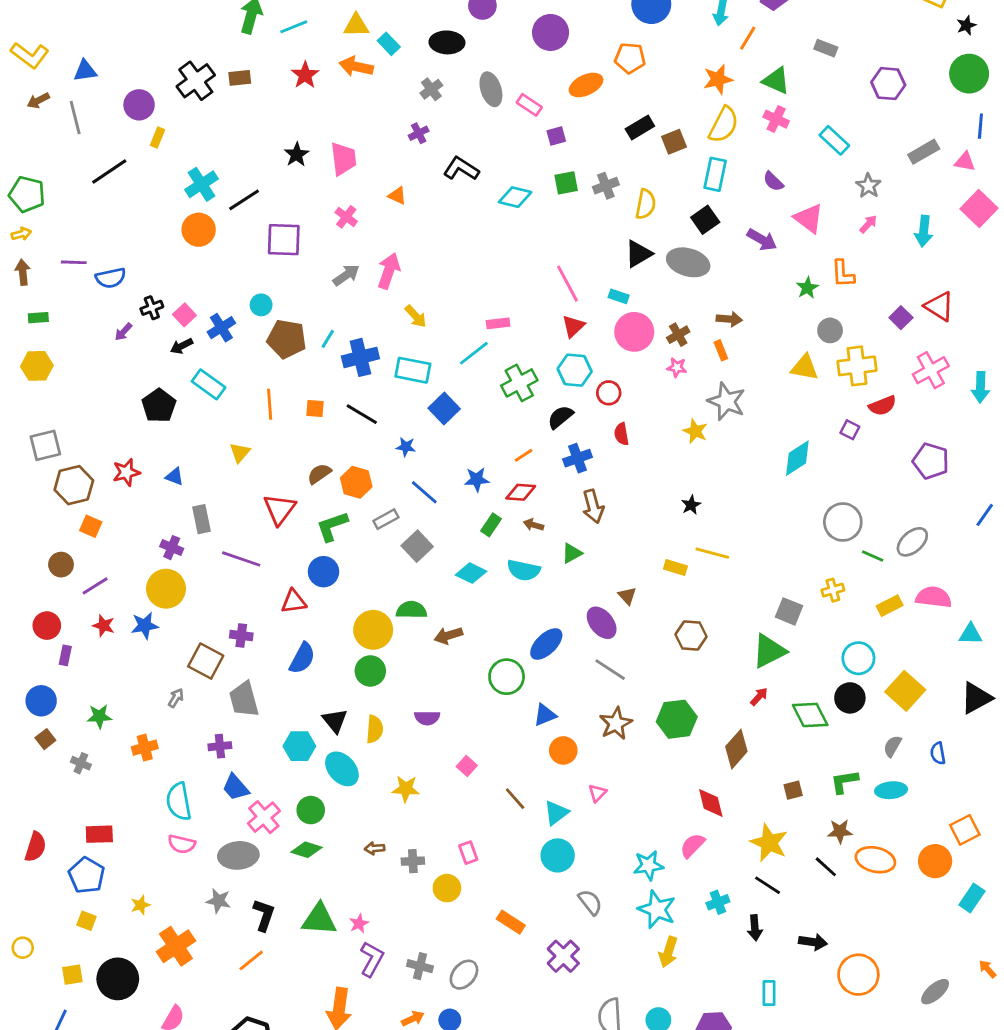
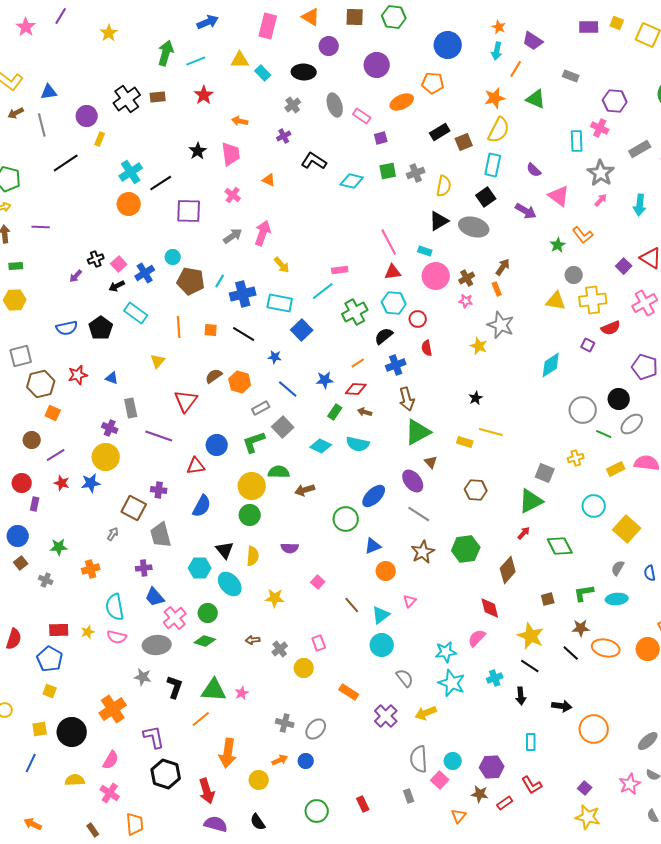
orange arrow: (356, 67) -> (240, 121), moved, size x0.7
pink cross: (776, 119) -> (600, 128), moved
cyan rectangle: (834, 140) -> (577, 141), turned 45
gray star: (868, 186) -> (601, 173), size x1.5
orange L-shape: (843, 274) -> (583, 235), turned -35
blue semicircle: (111, 278) -> (67, 328), moved
brown arrow: (729, 319) -> (503, 267), turned -60
red triangle: (573, 326) -> (393, 272), turned 36
green L-shape: (332, 526) -> (254, 442), moved
green triangle: (572, 553) -> (418, 432), moved, size x1.8
black circle: (850, 698) -> (619, 399), moved
gray cross: (413, 861) -> (280, 649), turned -35
yellow star: (140, 905) -> (88, 632), moved
yellow arrow: (668, 952) -> (426, 713), moved, turned 50
purple L-shape: (372, 959) -> (154, 737), moved, turned -40
orange line: (251, 960) -> (201, 719), moved

